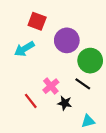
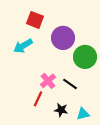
black line: (83, 84) -> (70, 84), moved
red line: (31, 101) -> (38, 99), moved, turned 63
black star: (65, 103) -> (61, 110), moved

